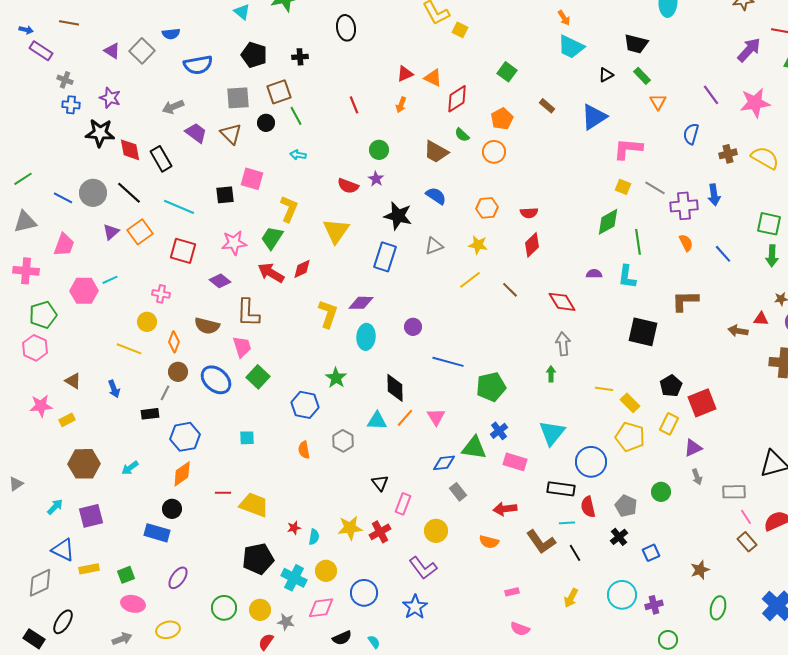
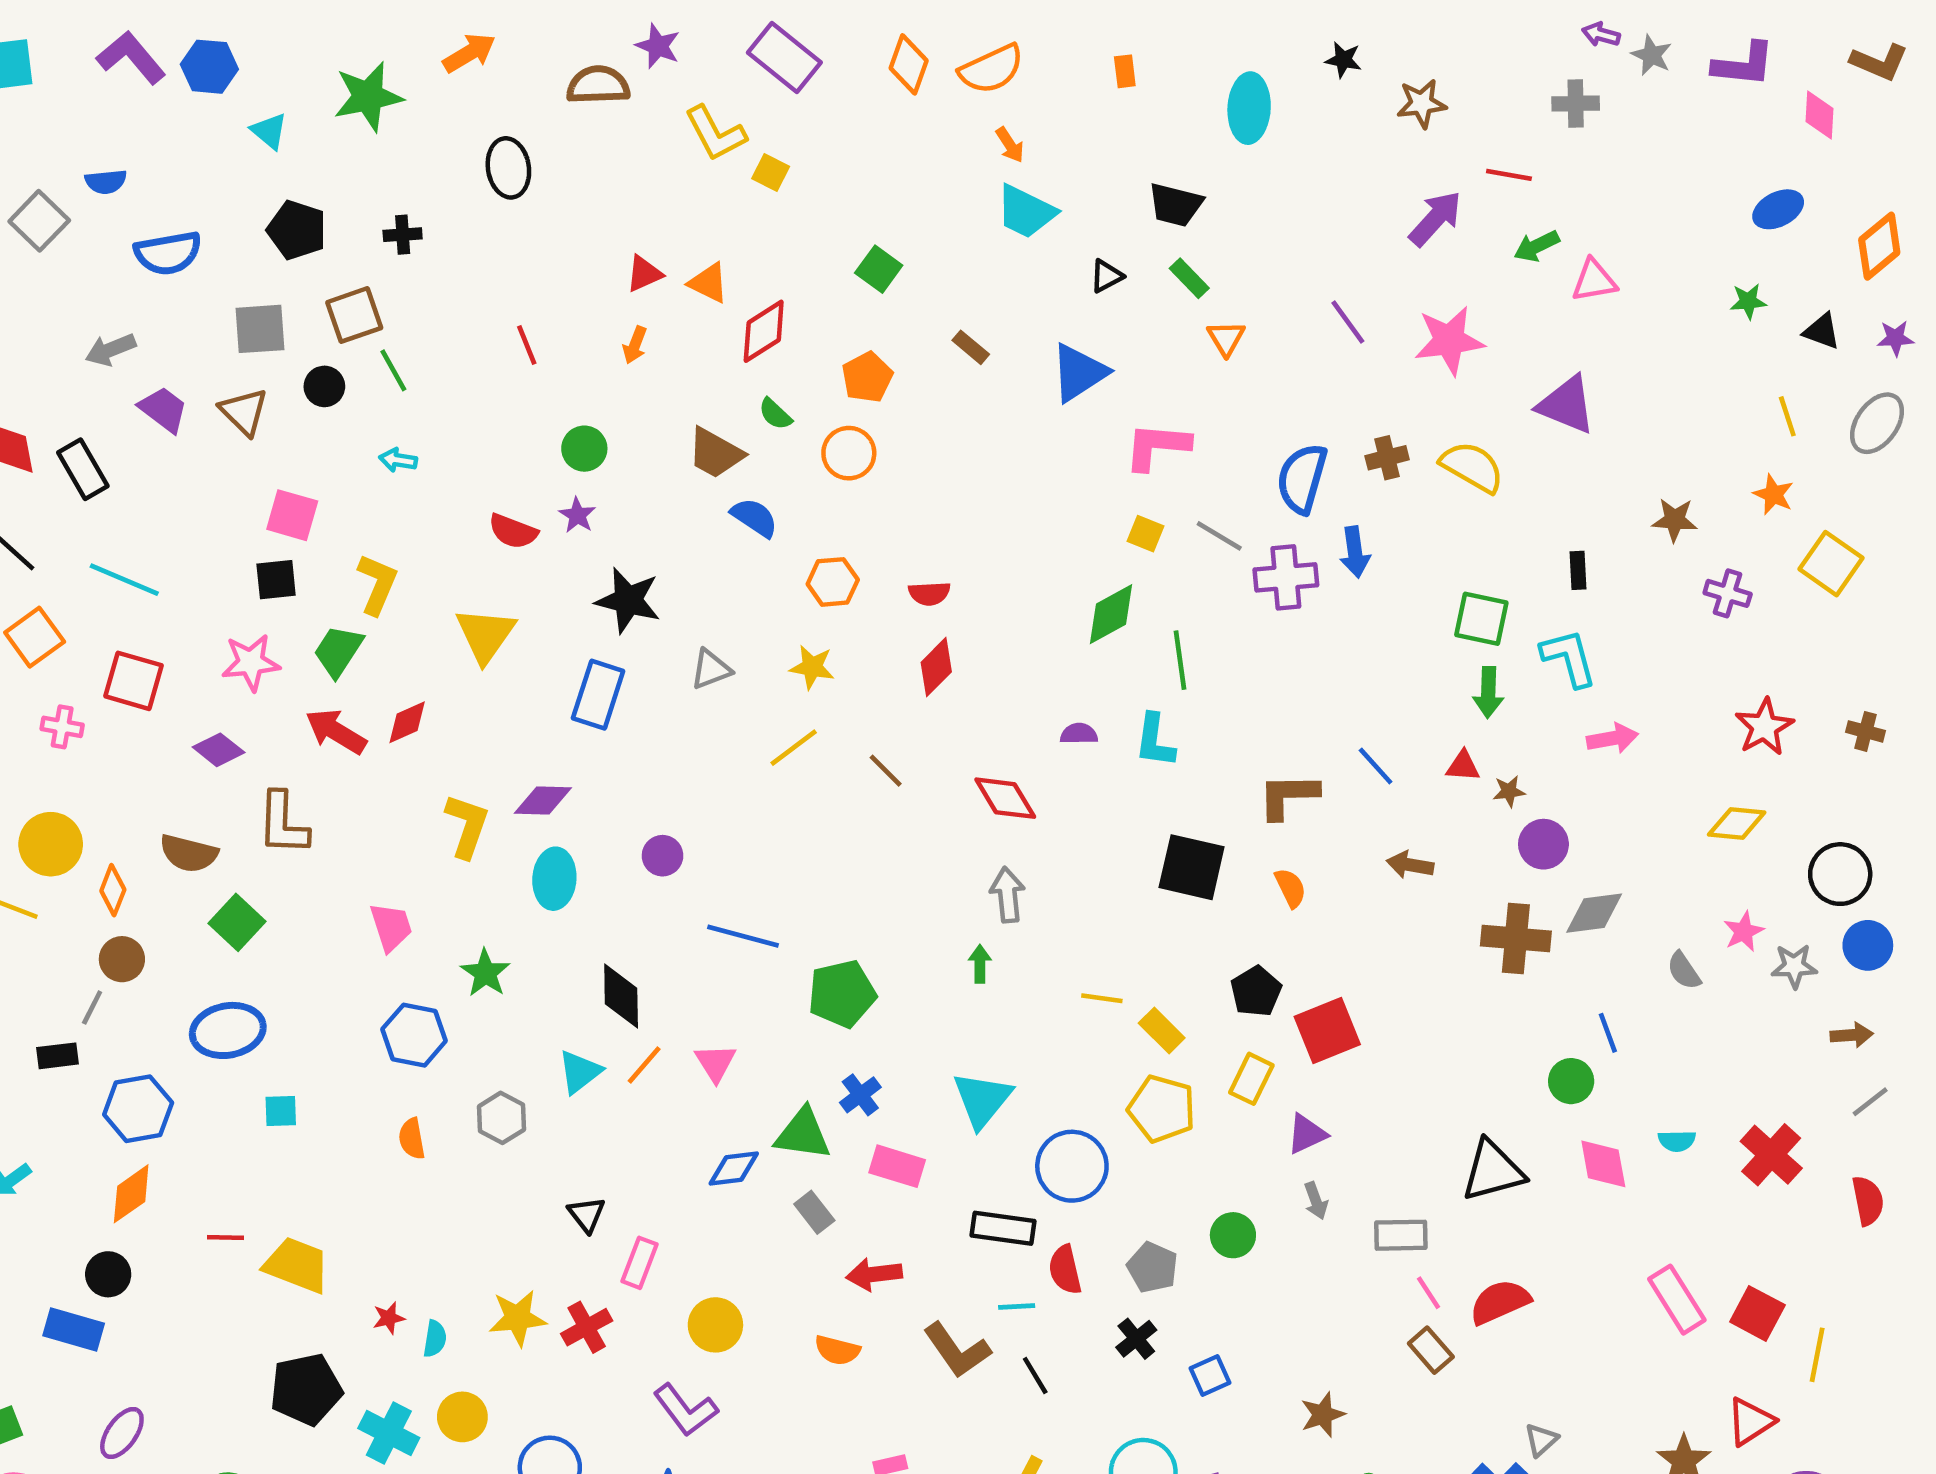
blue semicircle: (691, 134) -> (1302, 478), moved, size x1.4
black square: (225, 195) -> (276, 580), moved
blue semicircle: (436, 196) -> (755, 518), moved
orange semicircle: (686, 243) -> (1290, 888), moved
blue line: (723, 254) -> (1376, 766), moved
pink cross: (161, 294) -> (62, 727), moved
red triangle: (761, 319) -> (1463, 766), moved
yellow circle: (147, 322) -> (51, 844), size x1.4
pink trapezoid: (242, 347) -> (391, 927), moved
green square: (258, 377) -> (237, 922), moved
blue ellipse: (216, 380) -> (228, 1030), moved, turned -52
cyan triangle: (377, 421) -> (580, 1072), turned -40
gray rectangle: (458, 492) -> (814, 1212), moved

